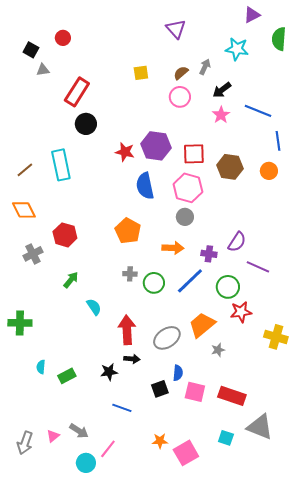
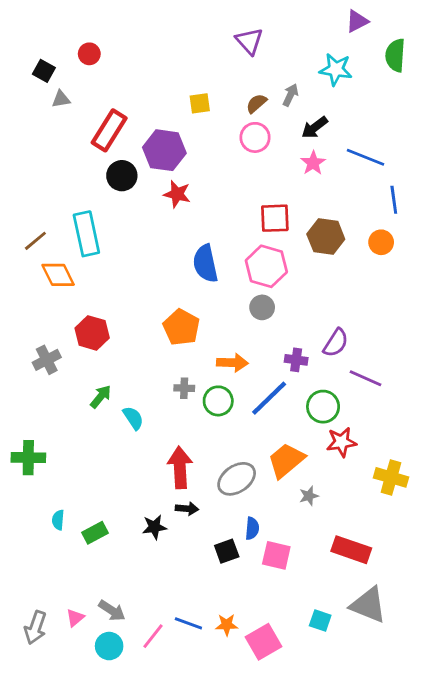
purple hexagon: (156, 146) -> (164, 150), moved
red star: (125, 152) -> (177, 194), moved
orange diamond: (24, 210) -> (58, 275), moved
orange arrow: (173, 248) -> (232, 363), moved
cyan semicircle: (94, 307) -> (133, 418), moved
red rectangle: (232, 396) -> (351, 550), moved
blue line: (122, 408) -> (188, 623), moved
cyan circle: (86, 463) -> (109, 646), moved

